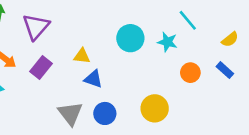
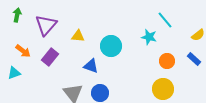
cyan circle: (130, 38) -> (111, 46), moved
yellow triangle: (82, 56) -> (78, 36), moved
yellow circle: (155, 108) -> (163, 89), moved

